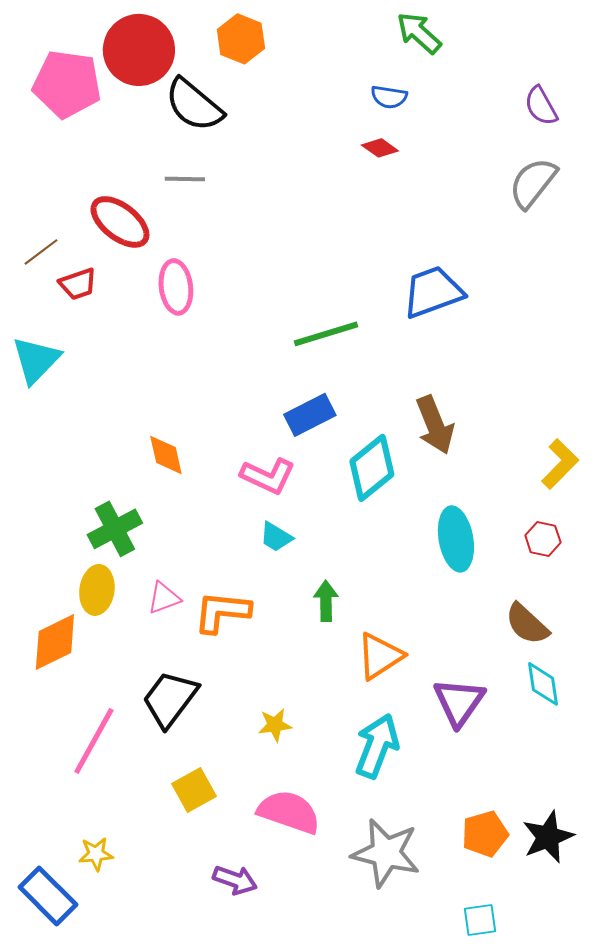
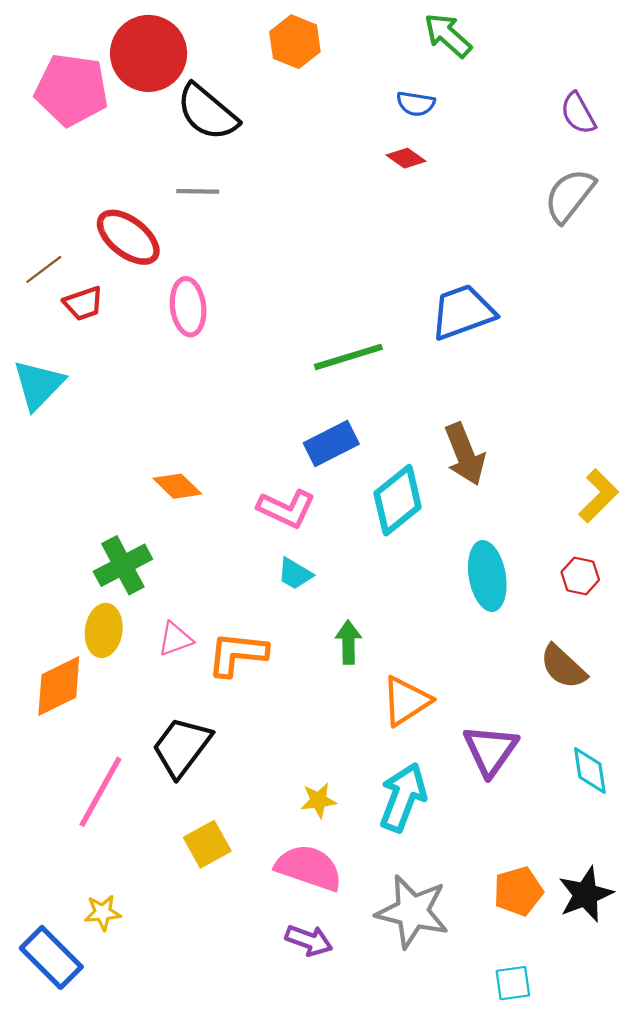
orange hexagon: (241, 39) -> (295, 42), moved
orange diamond: (166, 455) -> (177, 486), turned -33
cyan diamond: (543, 684) -> (590, 770), moved
yellow star: (275, 725) -> (318, 800), moved
purple arrow: (235, 880) -> (309, 940), moved

